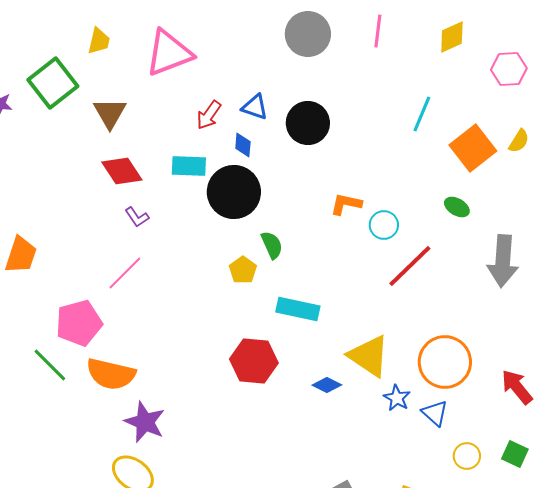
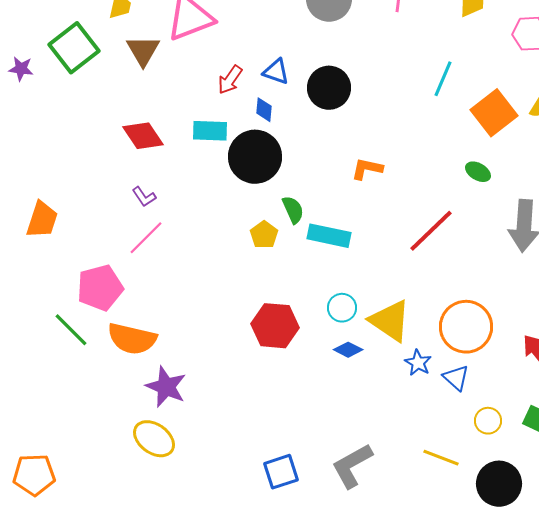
brown triangle: (110, 113) -> (143, 51), moved
purple L-shape: (137, 217) -> (144, 197), moved
cyan circle: (384, 225) -> (342, 308), moved
cyan rectangle: (298, 309) -> (329, 236), moved

